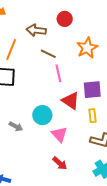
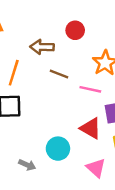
pink line: (58, 73) -> (90, 89), moved, turned -60
pink triangle: (59, 134) -> (96, 168), moved

